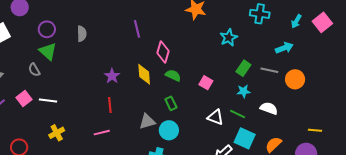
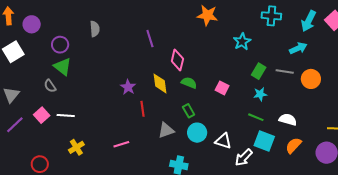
cyan arrow: (296, 21) -> (309, 21), size x1.5
gray semicircle: (82, 34) -> (95, 29), moved
red line: (110, 105) -> (143, 109), moved
white semicircle: (269, 108) -> (288, 120), moved
white triangle: (215, 117) -> (223, 141), moved
cyan circle: (169, 130) -> (197, 133), moved

